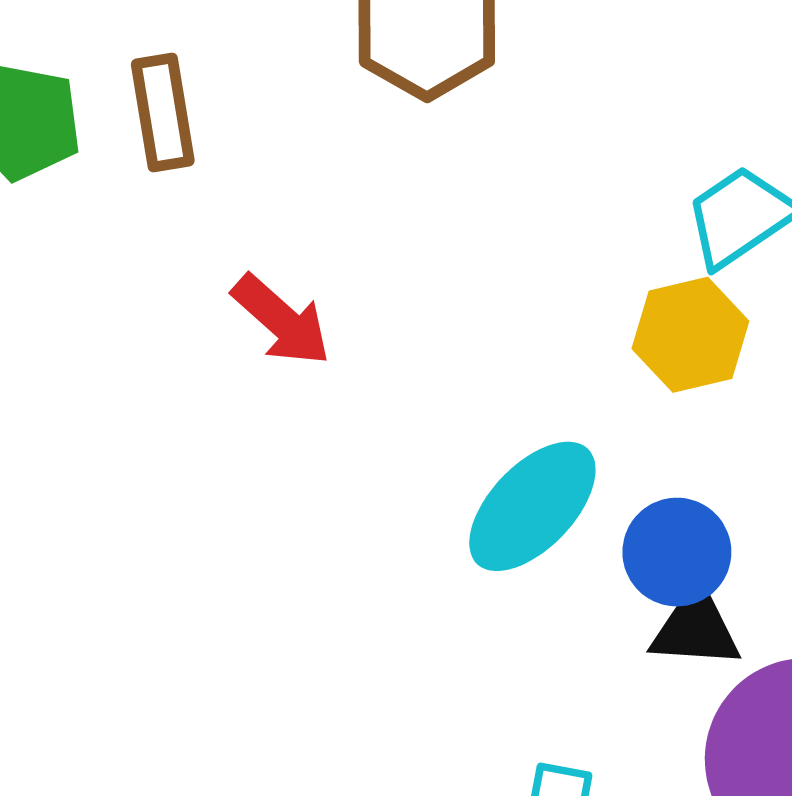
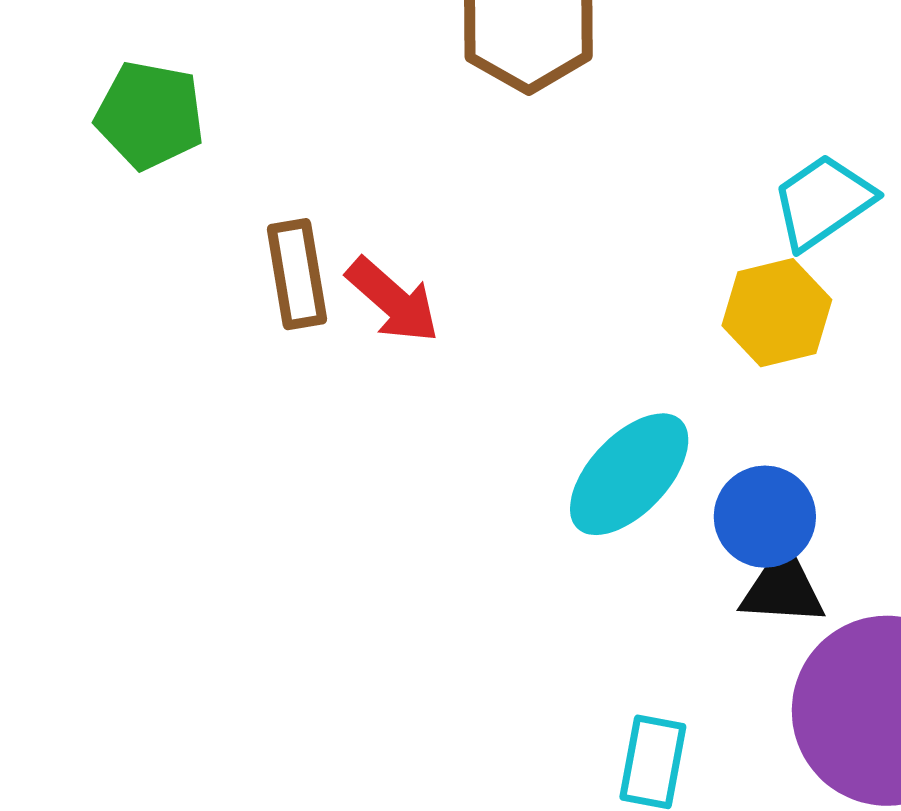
brown rectangle: (163, 113) -> (297, 274), moved

